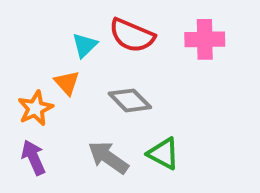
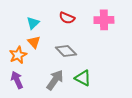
red semicircle: (132, 35) -> (67, 18), size x0.7
cyan triangle: (85, 45) -> (33, 23), moved
gray arrow: (108, 157) -> (55, 80), turned 90

